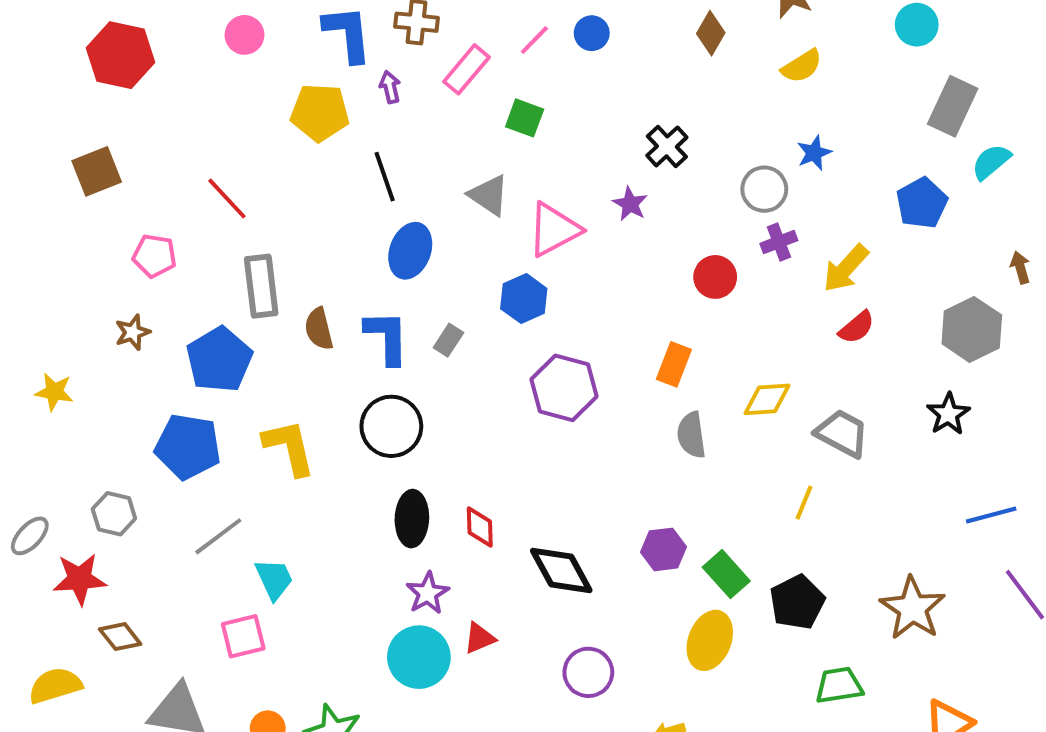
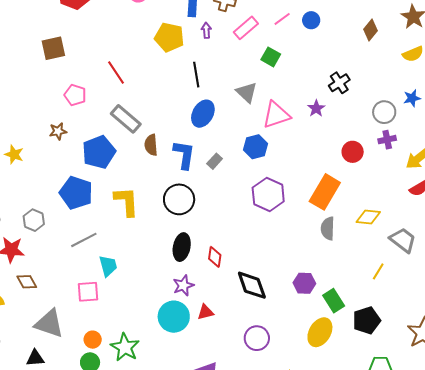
gray rectangle: (261, 286) -> (126, 119), turned -52
orange rectangle: (674, 364) -> (325, 192), size x1.6

